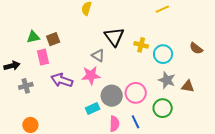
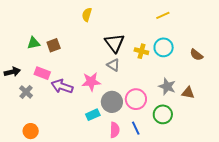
cyan circle: (163, 54) -> (164, 47), moved
gray triangle: (98, 56) -> (113, 65), moved
pink rectangle: (43, 57) -> (42, 73), moved, turned -56
gray cross: (26, 86) -> (26, 92), turned -32

